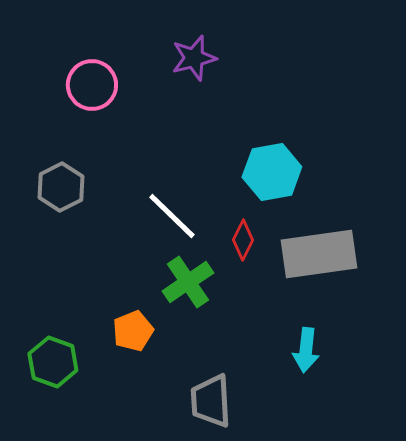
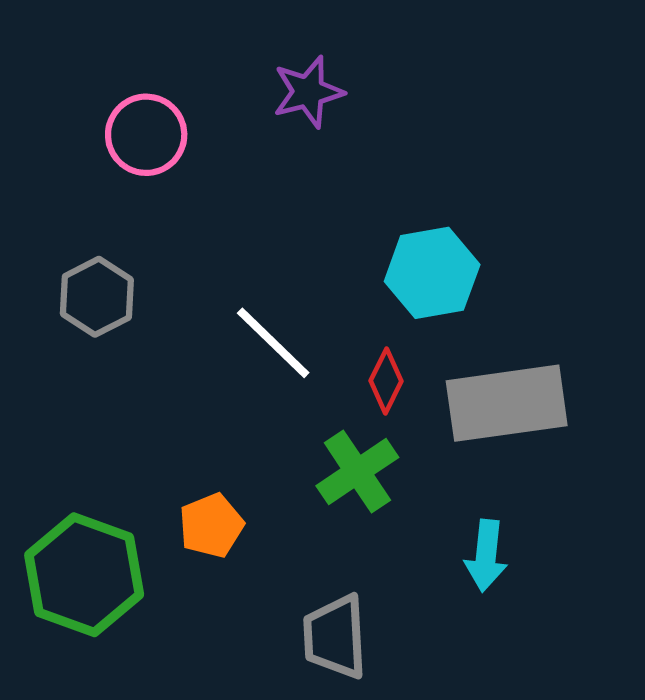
green cross: (188, 282) -> (357, 472), moved
green hexagon: (53, 362) -> (84, 575), size x1.5

